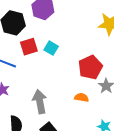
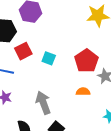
cyan square: (51, 48) -> (49, 58), moved

